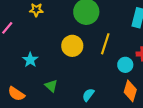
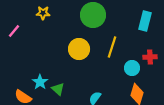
cyan star: (30, 60) -> (40, 82), moved

